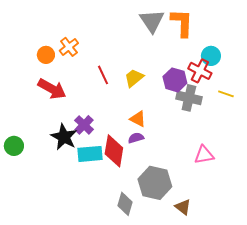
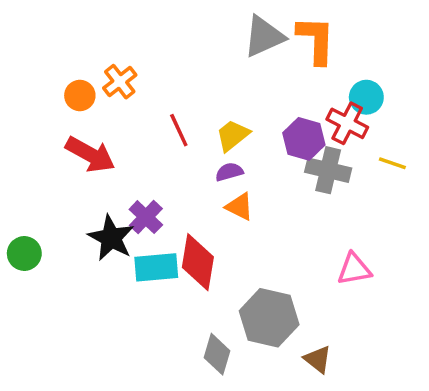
gray triangle: (152, 21) -> (264, 36), turned 40
purple semicircle: (136, 138) -> (229, 172), moved

